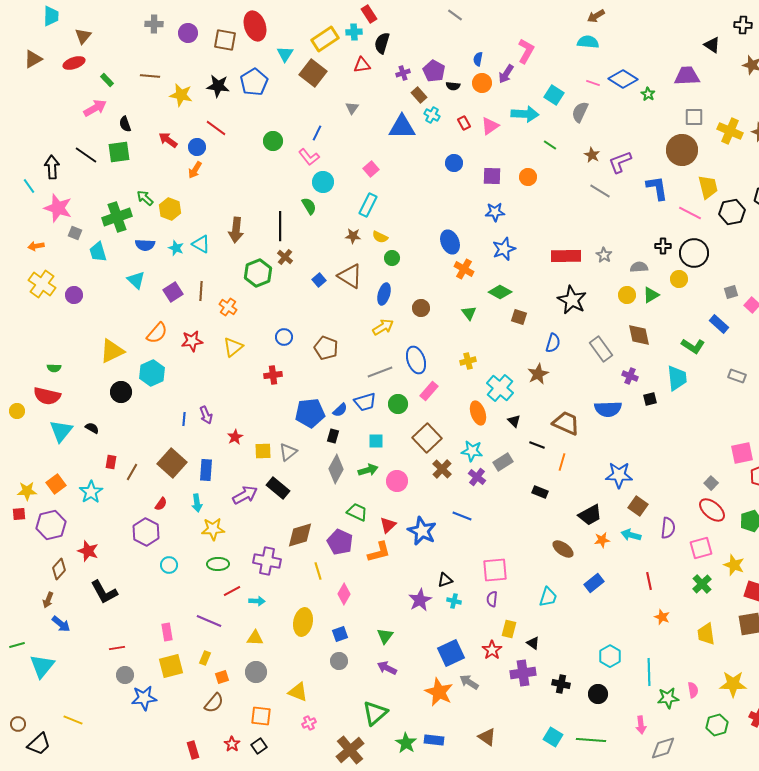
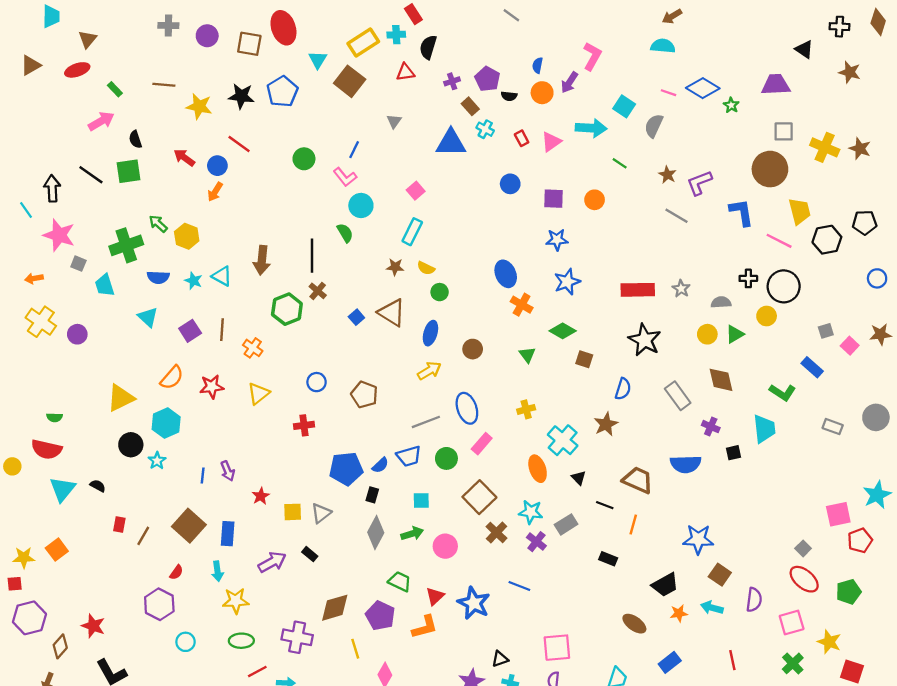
black rectangle: (278, 488) -> (310, 554), size x0.6
cyan star: (91, 492) -> (157, 461), moved, size x0.7
purple hexagon: (51, 525) -> (29, 618), moved

